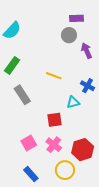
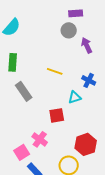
green rectangle: (12, 65) -> (13, 62), turned -30
pink square: (29, 143) -> (22, 152), moved
pink cross: (54, 145) -> (40, 139), moved

